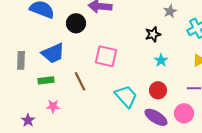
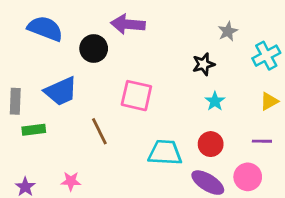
green rectangle: (46, 80) -> (34, 130), moved
cyan trapezoid: (126, 96) -> (165, 153), turned -45
pink star: (53, 106) -> (71, 181), moved

